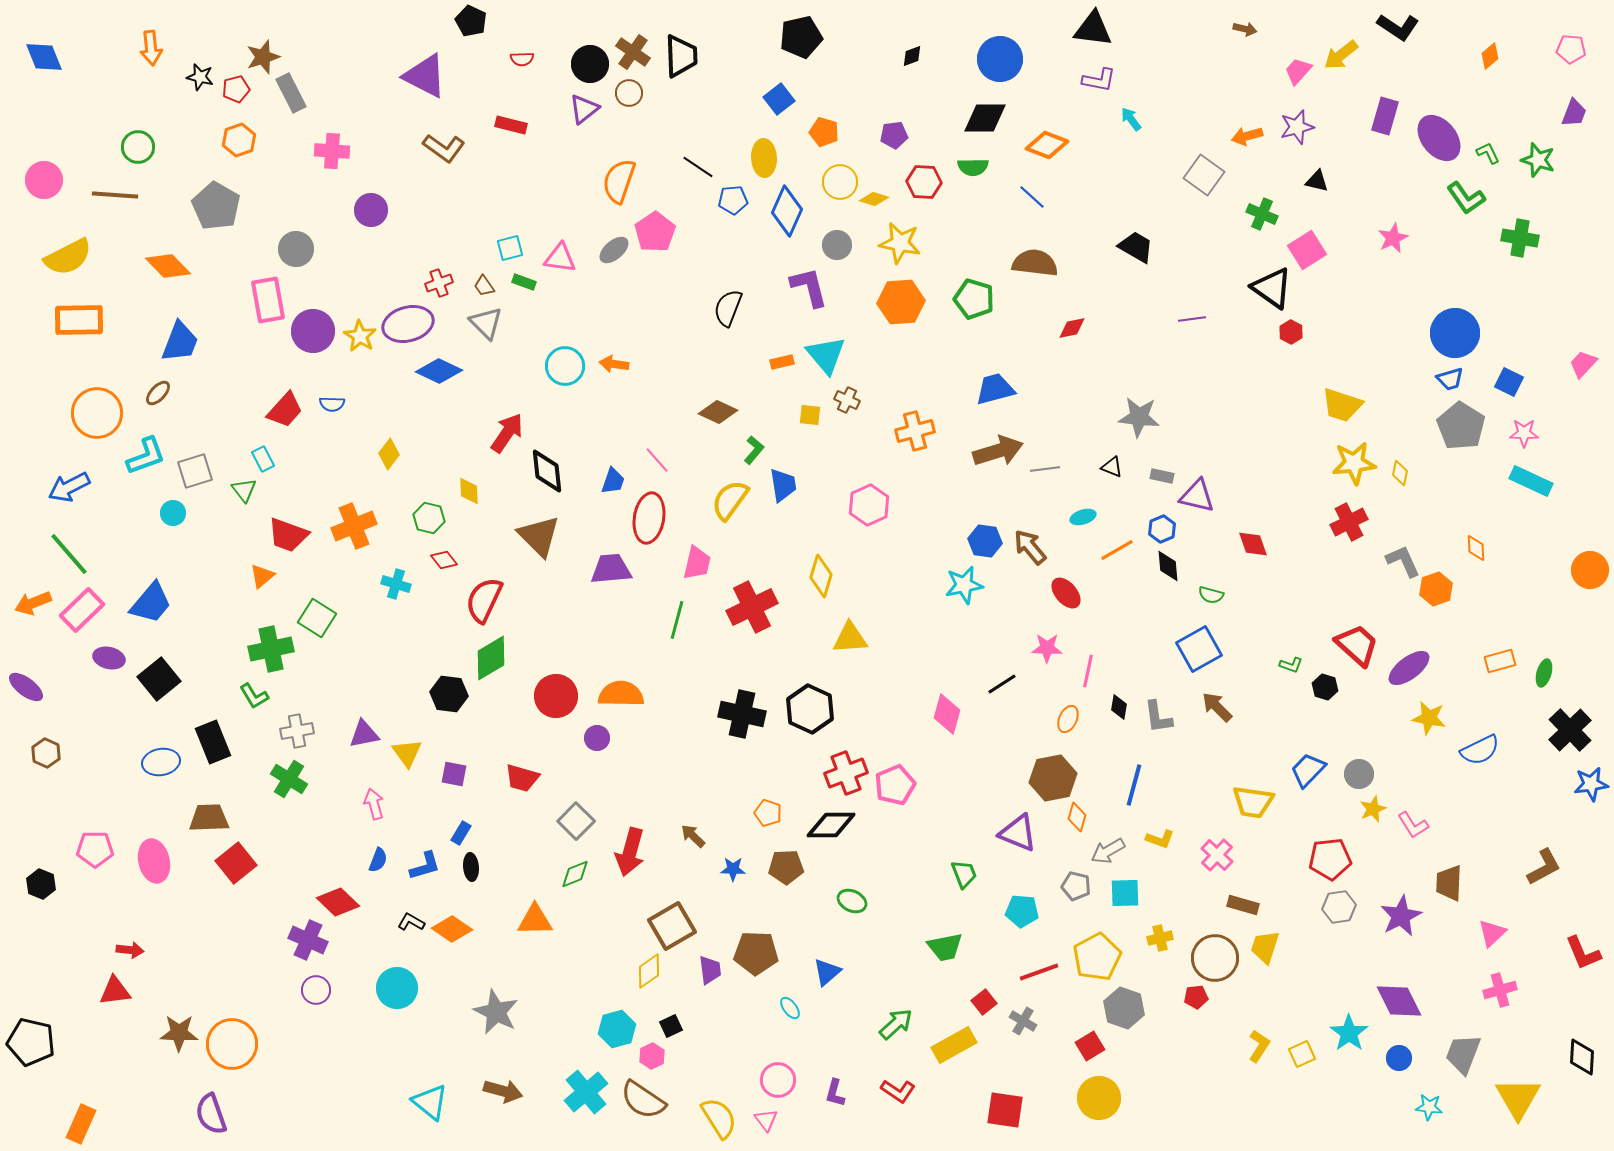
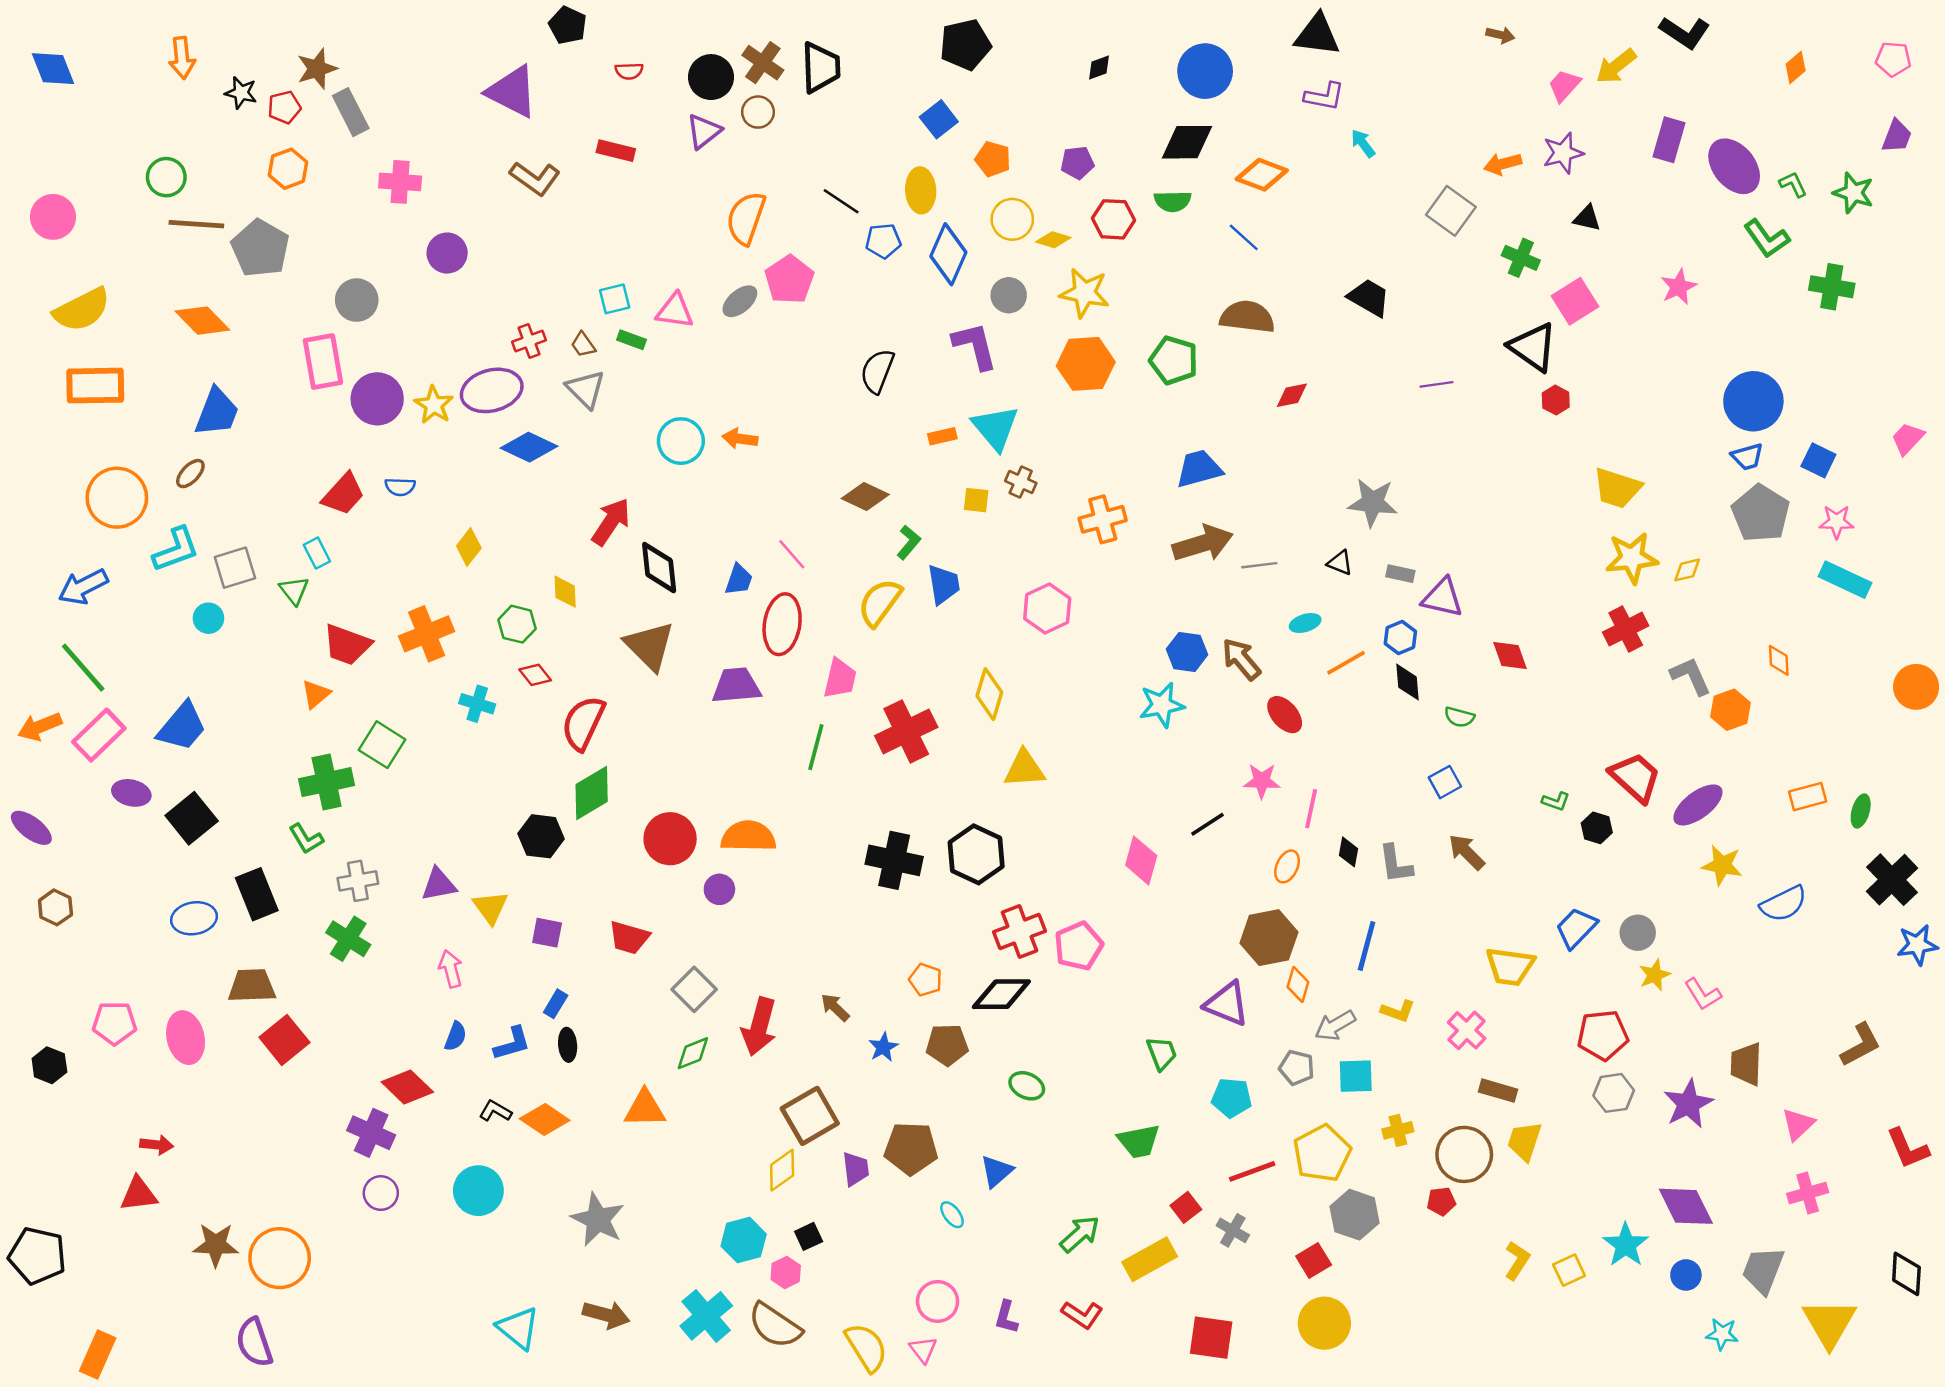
brown line: (115, 195) -> (196, 224), moved
yellow diamond: (1400, 473) -> (1687, 570), turned 65
blue square: (1199, 649) -> (1445, 782), size x0.6
blue star: (733, 869) -> (883, 1047), turned -30

